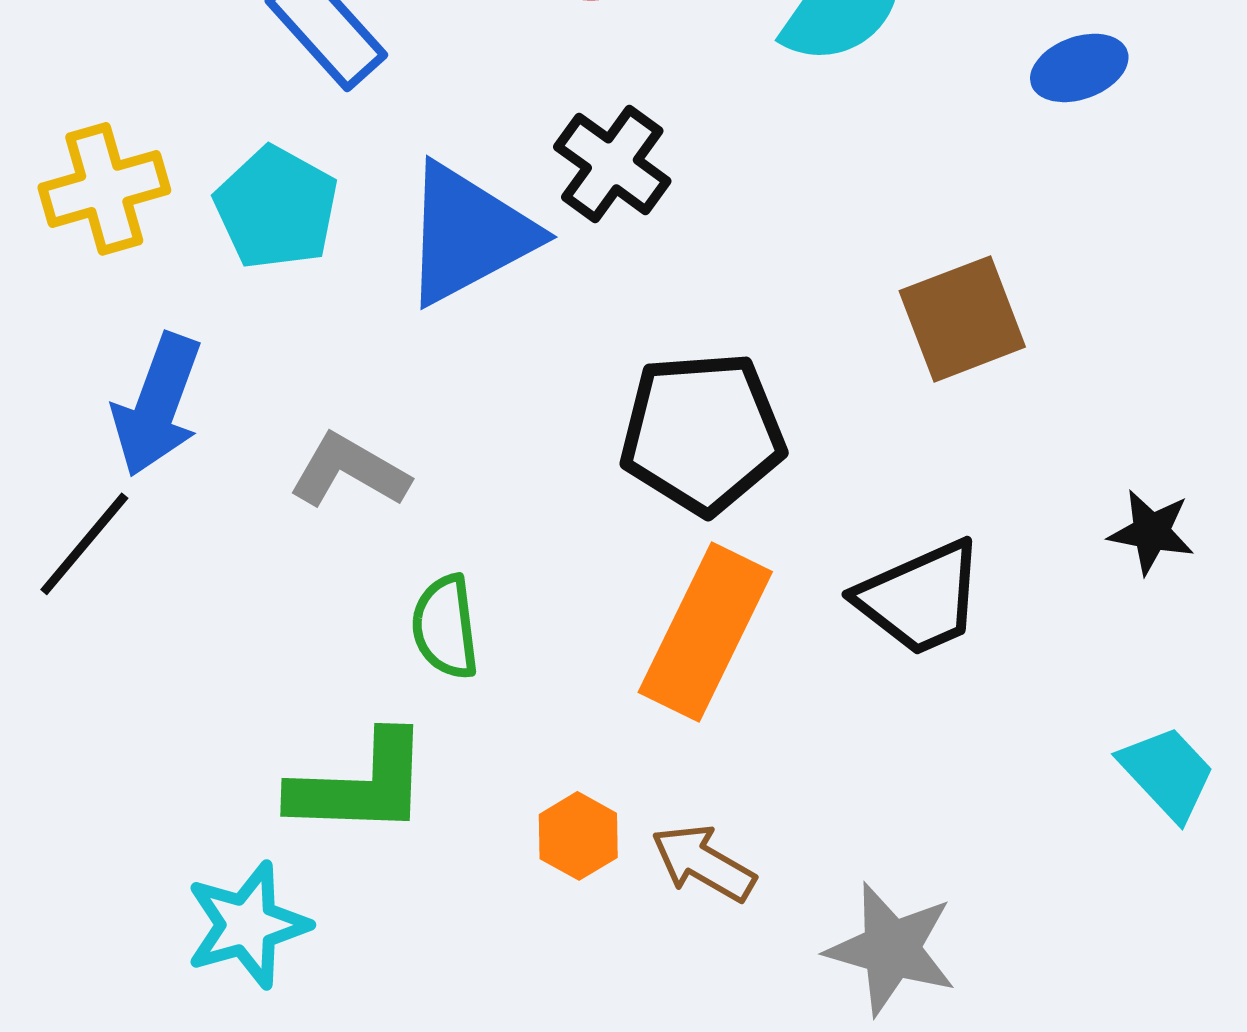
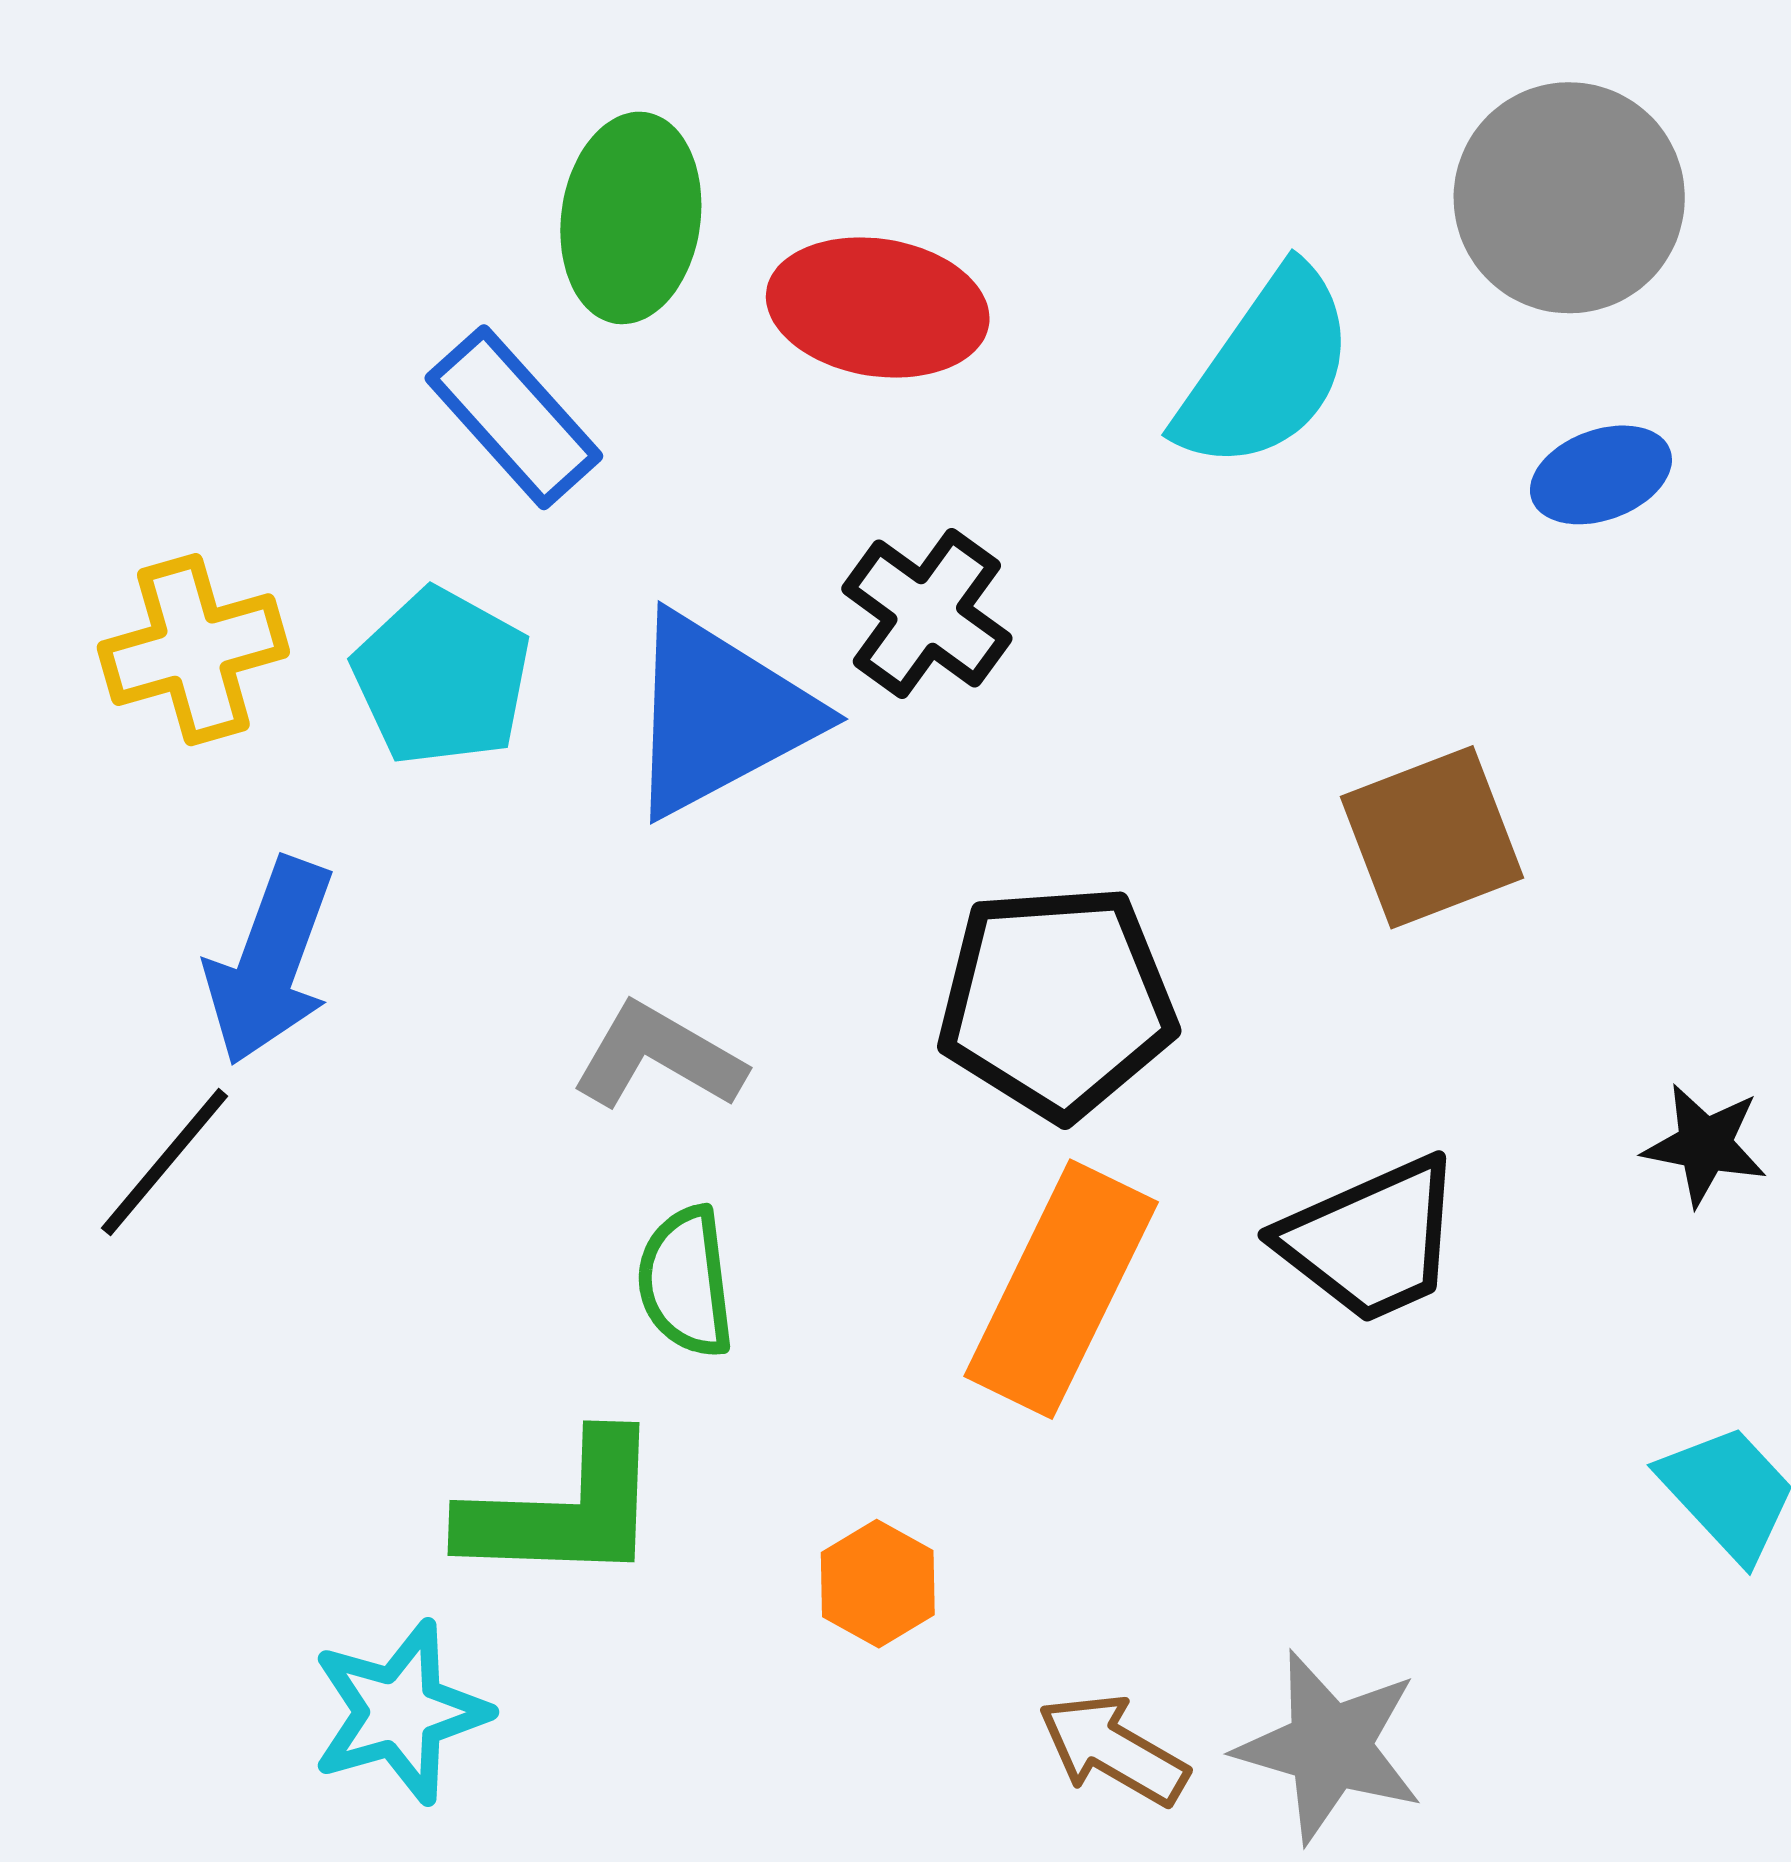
gray L-shape: (349, 471) -> (658, 1057), moved
brown arrow: (703, 863) -> (1113, 1750), moved

